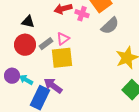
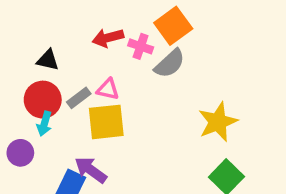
gray semicircle: (110, 26) -> (170, 64), moved
pink triangle: (63, 39) -> (108, 89), turned 48
cyan arrow: (26, 80) -> (44, 124), moved, turned -104

